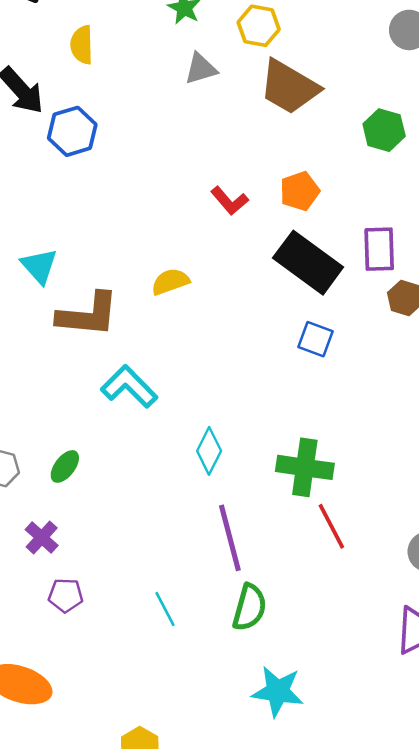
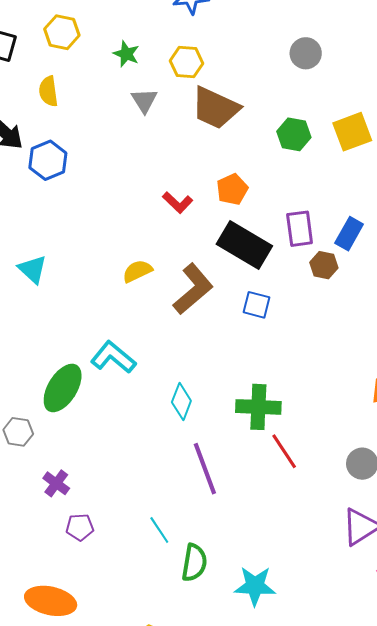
gray triangle: (201, 69) -> (144, 101), turned -40
brown L-shape: (88, 315) -> (193, 289), moved, turned -40
green ellipse: (65, 466) -> (63, 388), moved, size x1.8
green semicircle: (250, 607) -> (194, 563), moved

